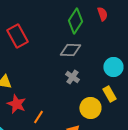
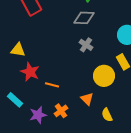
orange line: (38, 117) -> (52, 85), turned 72

